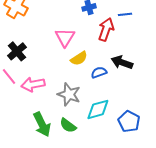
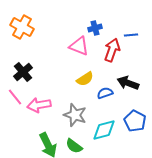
pink triangle: (65, 37) -> (79, 46), moved, turned -40
blue pentagon: (129, 121) -> (135, 121), moved

